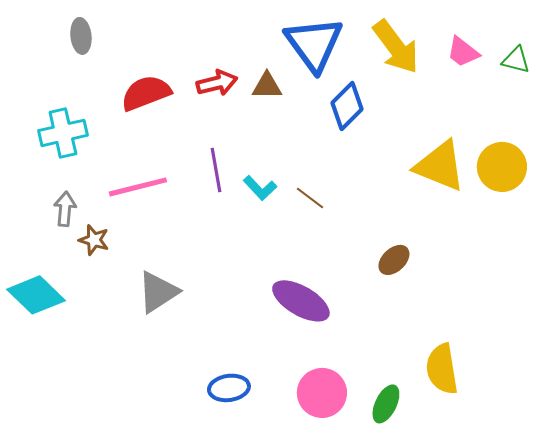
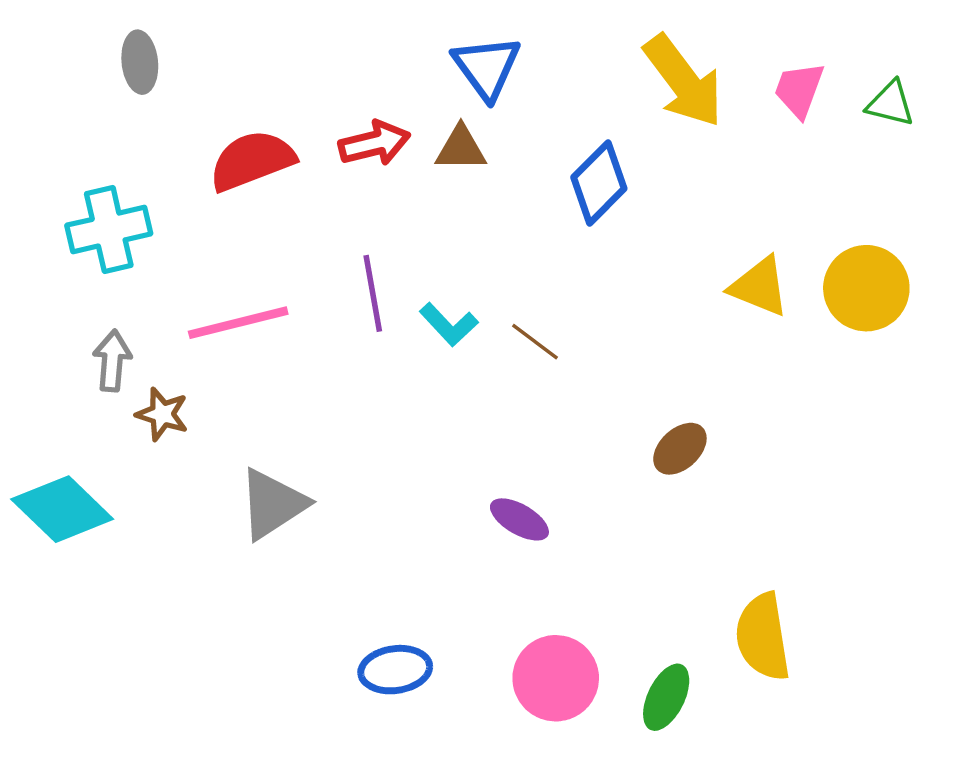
blue triangle: (314, 44) -> (487, 67), moved, size x0.7
pink trapezoid: (463, 52) -> (799, 90), turned 72
yellow triangle: (440, 166) -> (759, 286), size x0.7
purple ellipse: (301, 301) -> (519, 519), size x0.6

